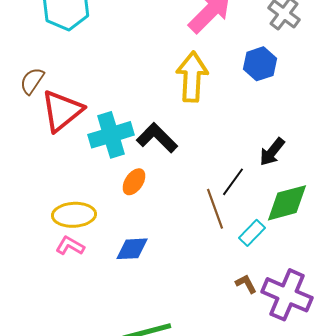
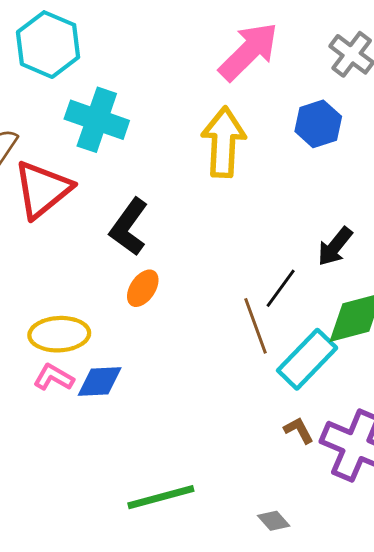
cyan cross: (111, 135) -> (97, 120), moved, turned 36
black L-shape: (157, 138) -> (129, 227), moved, turned -99
cyan rectangle: (252, 233) -> (307, 359), size x1.6
blue diamond: (132, 249) -> (100, 382), moved

